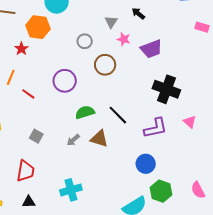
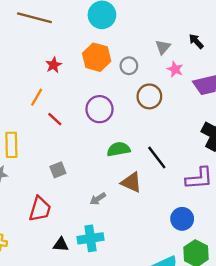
orange hexagon: (38, 27) -> (97, 57), moved
gray square: (36, 136) -> (58, 170), turned 32
gray arrow: (73, 140) -> (98, 199), moved
black triangle: (29, 202) -> (61, 245), moved

